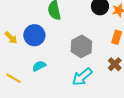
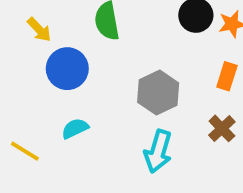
yellow arrow: (11, 38) -> (39, 30), moved
cyan arrow: (82, 77) -> (158, 151), turned -35

